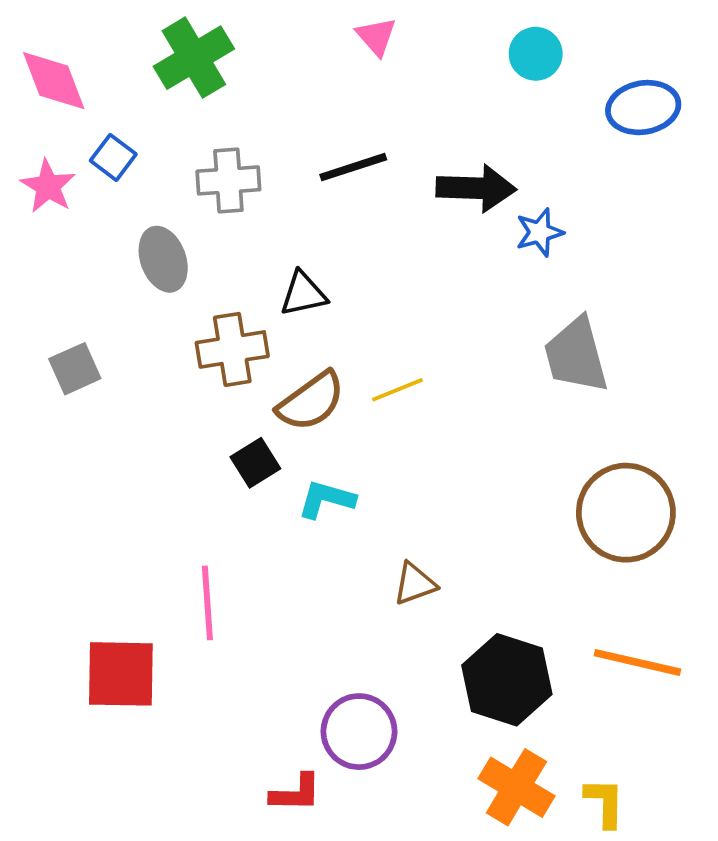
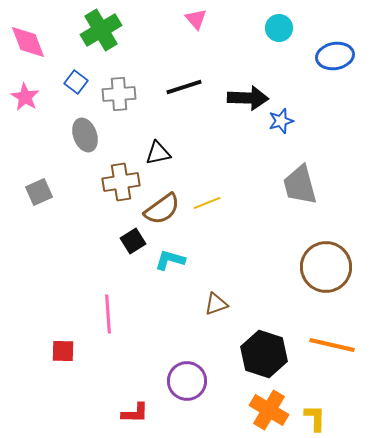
blue square: (113, 157) -> (76, 82), moved
red square: (121, 674) -> (63, 351), size x0.6
red L-shape: (296, 793) -> (135, 413), moved

